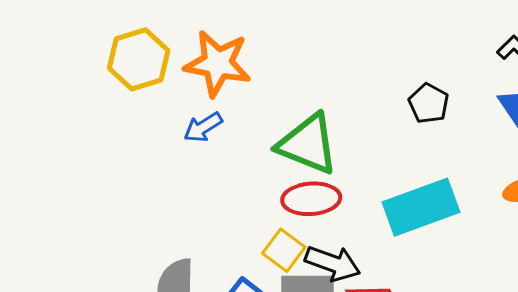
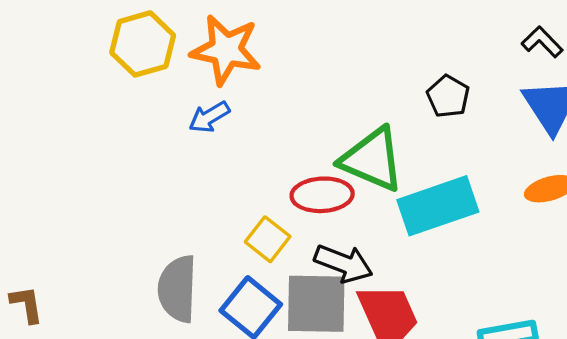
green triangle: (308, 144) -> (372, 159), moved
yellow square: (284, 250) -> (268, 239), moved

